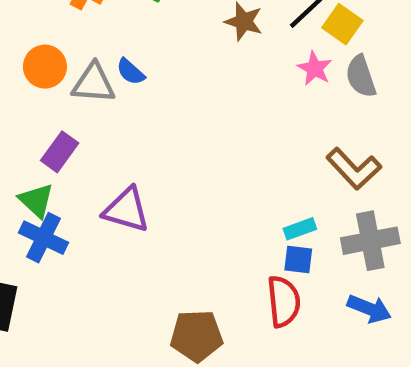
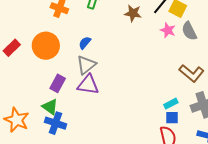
orange circle: (45, 67) -> (46, 46), size x1.4
blue semicircle: (131, 72) -> (85, 43), turned 96
gray triangle: (93, 83) -> (86, 65), moved, turned -35
purple triangle: (126, 210) -> (88, 85), moved

